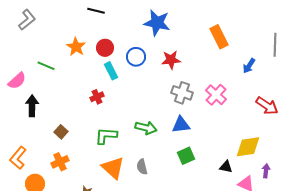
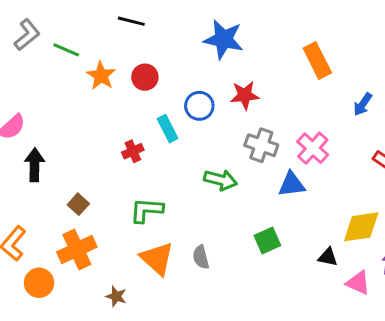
blue circle: (136, 57) -> (199, 106), moved
green line: (46, 66) -> (66, 50), moved
cyan rectangle: (111, 71) -> (168, 129), moved
blue triangle: (181, 125) -> (292, 184), moved
green arrow: (146, 128) -> (221, 180), moved
orange cross: (60, 162) -> (77, 250), size x1.4

